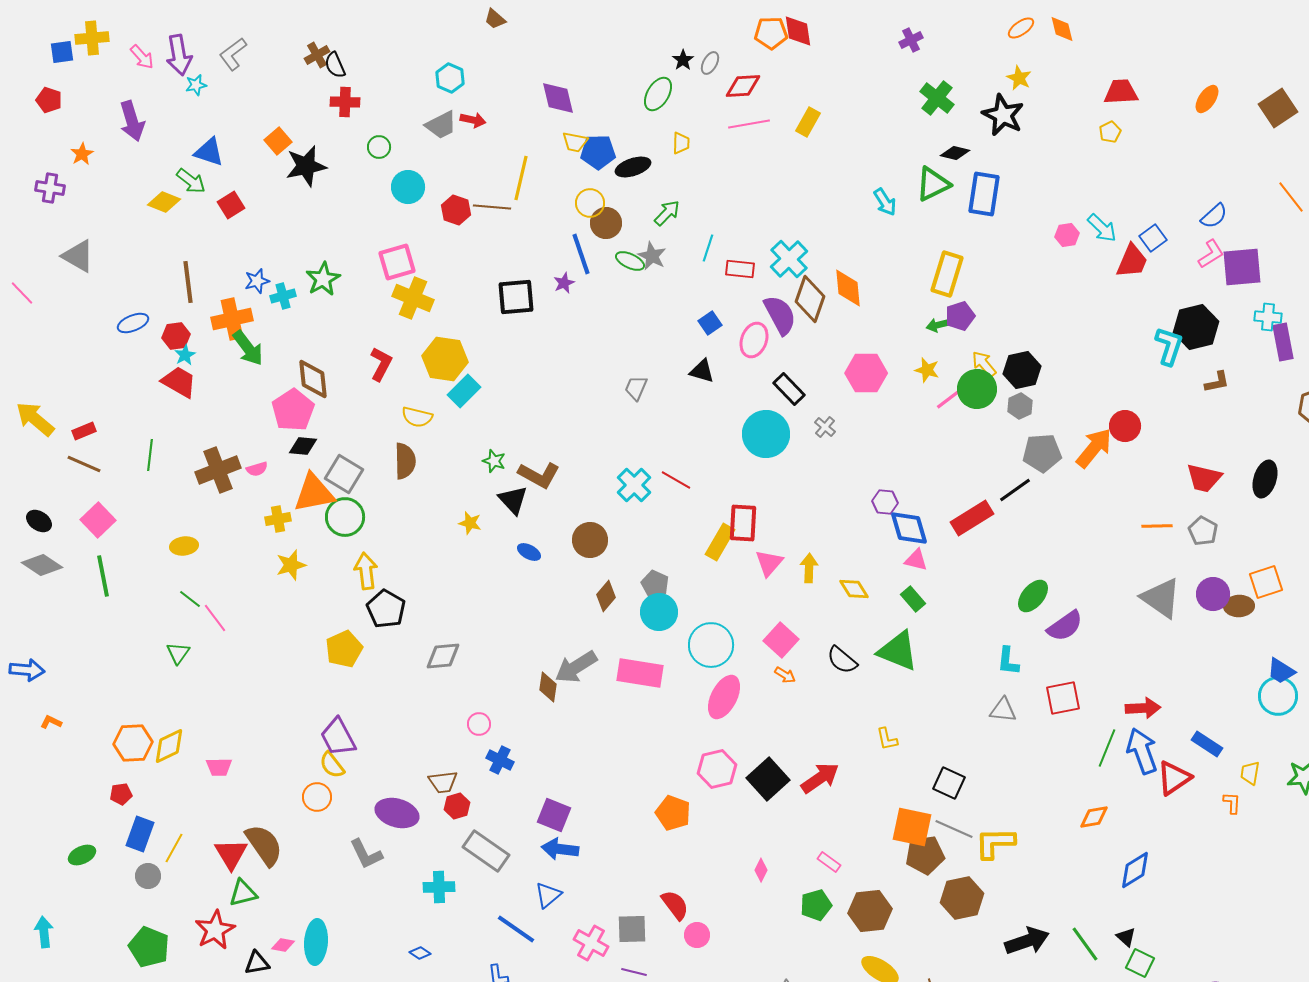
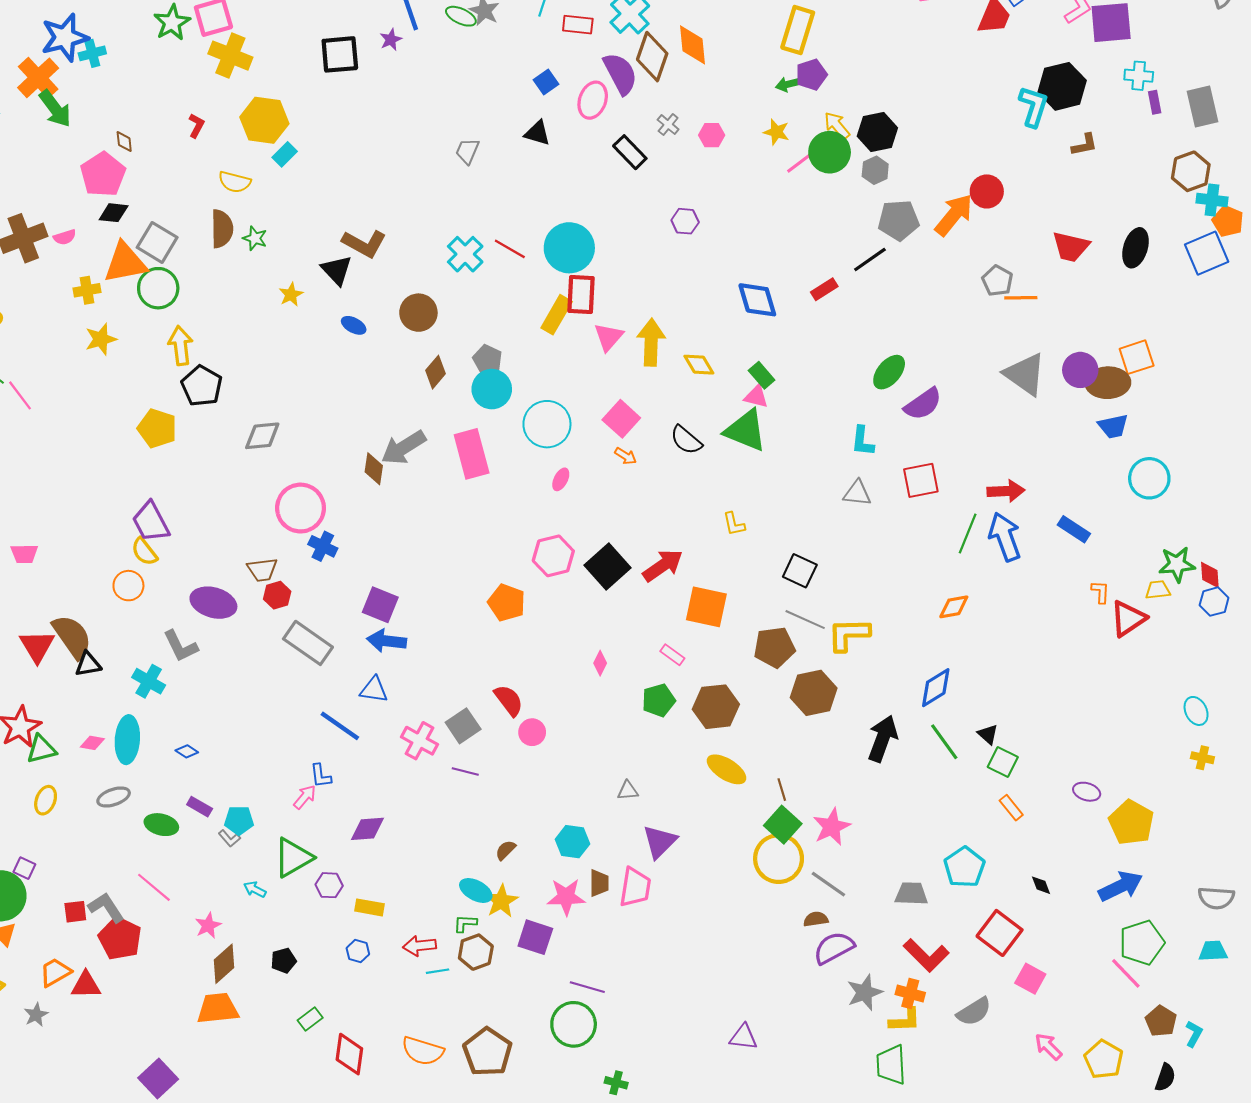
green star: (323, 279) -> (172, 23), moved
blue star: (257, 281) -> (65, 37), size x1.8
orange cross: (232, 319) -> (38, 78), turned -30
purple rectangle: (1283, 342) -> (1155, 102), size x0.6
red L-shape: (381, 364) -> (196, 126), size x0.7
pink hexagon: (866, 373) -> (712, 135), size x0.6
brown diamond: (313, 379) -> (124, 142), size x0.5
cyan rectangle: (464, 391) -> (285, 154), size x0.7
gray cross: (825, 427) -> (668, 125), moved
cyan circle: (766, 434) -> (569, 248), moved
green star: (494, 461) -> (255, 238), moved
purple hexagon: (885, 502) -> (685, 221), moved
red rectangle: (972, 518) -> (824, 289), size x0.6
yellow star: (470, 523) -> (291, 295), turned 30
gray pentagon: (1203, 531) -> (997, 281), moved
pink triangle: (916, 560) -> (756, 397), moved
yellow arrow: (809, 568) -> (651, 342), size x1.5
brown ellipse: (1239, 606) -> (1108, 383), size x1.4
yellow pentagon: (344, 649) -> (157, 428), turned -30
blue trapezoid: (1281, 671) -> (1113, 426), moved, turned -44
pink rectangle: (640, 673) -> (472, 454), turned 66
pink ellipse: (724, 697) -> (561, 479), size x0.5
pink circle: (479, 724) -> (301, 508), size x2.0
yellow trapezoid: (1250, 773) -> (1158, 590), moved, turned 75
red triangle: (1174, 778) -> (1128, 619), moved
orange square: (912, 827) -> (706, 607), moved
blue diamond: (1135, 870) -> (936, 688), moved
cyan cross: (439, 887) -> (149, 681), moved, turned 32
green triangle: (243, 893) -> (41, 749), moved
blue triangle: (548, 895) -> (374, 690), turned 48
gray square: (632, 929) -> (463, 726), turned -32
black arrow: (1027, 941) -> (883, 739), turned -51
blue diamond: (420, 953) -> (187, 751), moved
black triangle: (257, 963) -> (88, 664), moved

